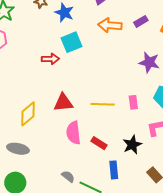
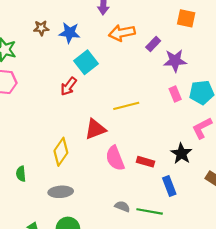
purple rectangle: (141, 21) -> (153, 44), moved
red arrow: (50, 59) -> (69, 86), turned 144
pink rectangle: (133, 102) -> (175, 94), moved
yellow line: (103, 104) -> (126, 106), moved

